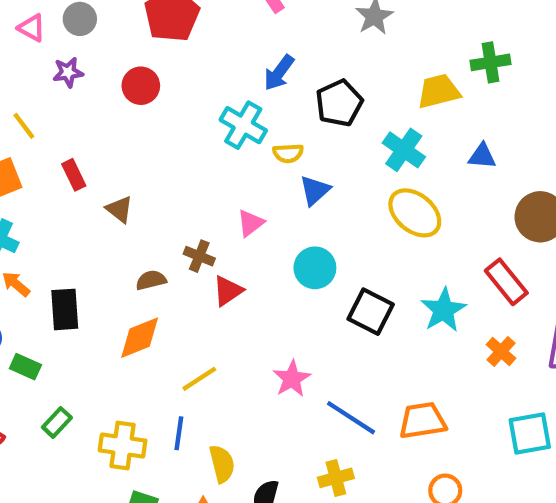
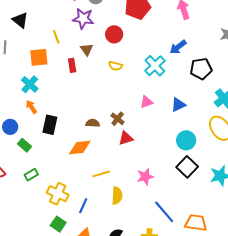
purple star: (68, 72) -> (83, 19), size x1.5
yellow semicircle: (288, 153) -> (115, 66), moved
brown triangle: (119, 209) -> (87, 49), moved
pink triangle: (251, 223) -> (146, 102), moved
cyan circle: (315, 268) -> (186, 140), moved
pink star: (292, 379) -> (145, 177), moved
blue line: (179, 433) -> (83, 206), moved
yellow semicircle: (222, 464) -> (117, 196), moved

